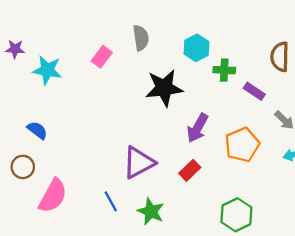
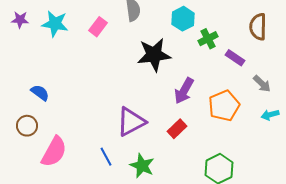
cyan star: (47, 70) -> (55, 24), moved
green cross: (224, 70) -> (208, 39), turned -30

